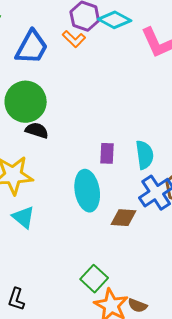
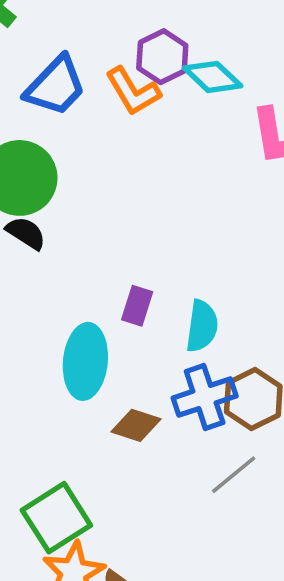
orange L-shape: (74, 39) -> (133, 91), size x1.4
green square: (94, 279) -> (56, 518), size x1.4

